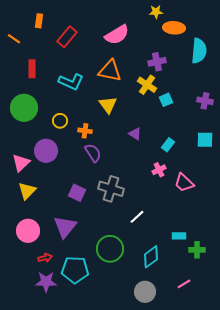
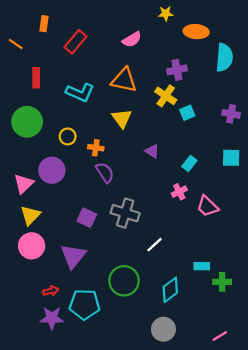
yellow star: (156, 12) -> (166, 14), moved
pink semicircle: (117, 35) -> (132, 39), size x0.7
pink circle: (28, 231) -> (32, 246), moved
pink line: (184, 284) -> (220, 336), moved

